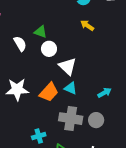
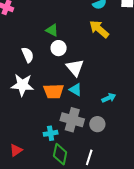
yellow arrow: (87, 25) -> (99, 29), size x1.5
white semicircle: (20, 44) -> (28, 55), moved
orange trapezoid: (49, 92) -> (54, 91), turned 40
cyan cross: (39, 136) -> (51, 133), moved

